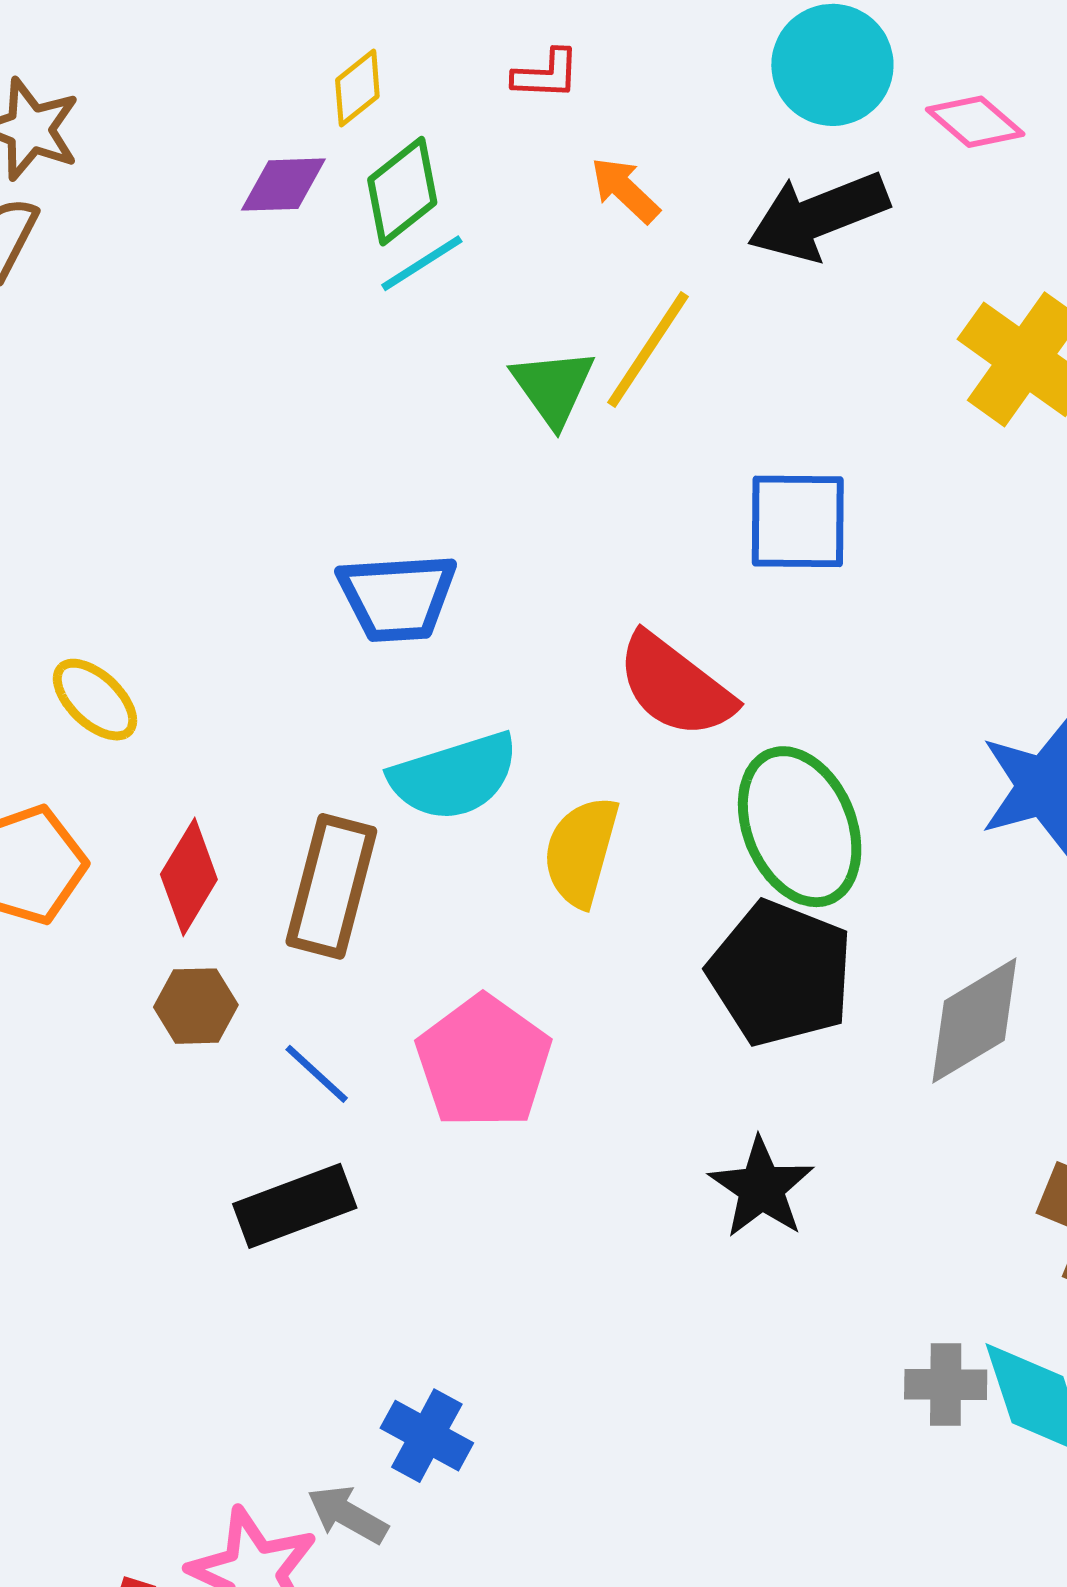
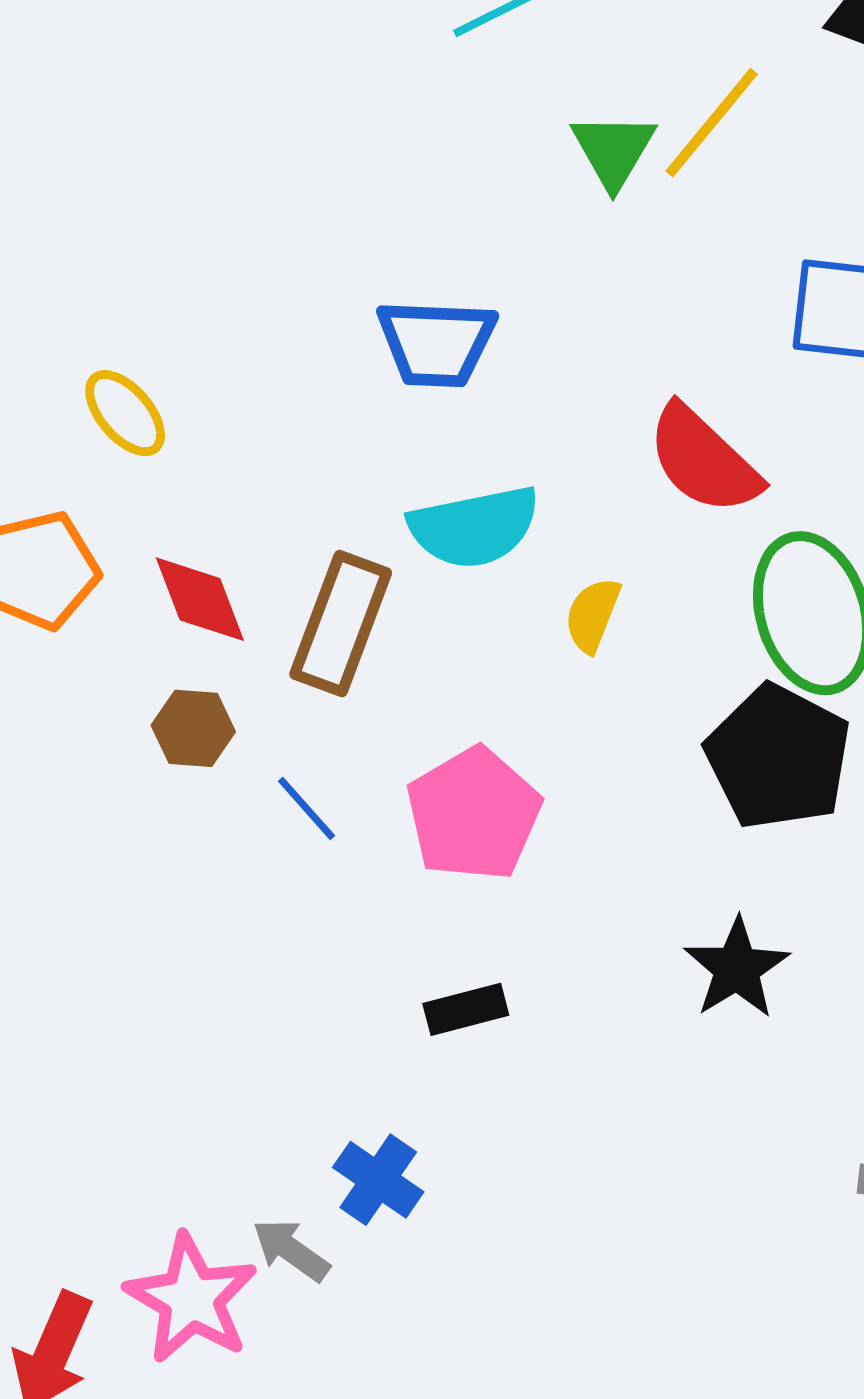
yellow semicircle: (581, 851) -> (593, 615), size x0.7
red diamond: (189, 877) -> (200, 599), turned -58
black rectangle: (295, 1206) -> (466, 1009), moved, size x0.7

